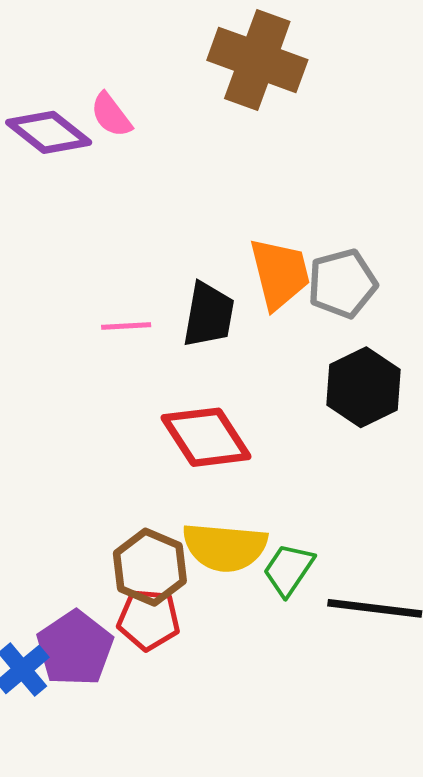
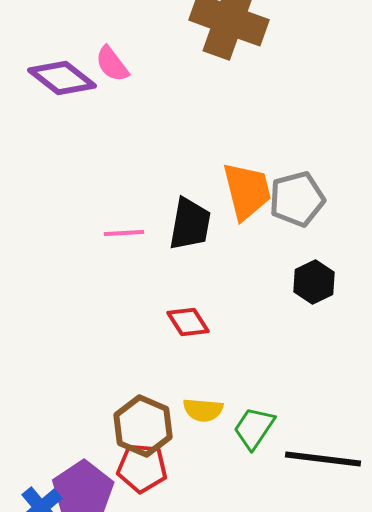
black hexagon: (363, 387) -> (314, 282), size x0.7
red diamond: (206, 437) -> (188, 322), size x0.6
yellow semicircle: (225, 547) -> (203, 410), size x0.6

